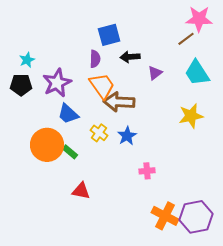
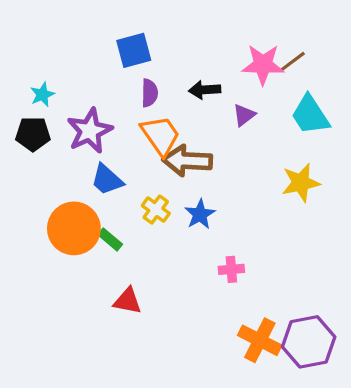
pink star: (199, 19) -> (263, 65), moved
blue square: (109, 35) -> (134, 50), moved

